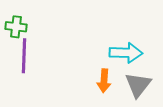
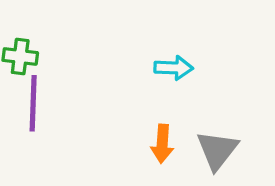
cyan arrow: (126, 53) -> (174, 68), moved, size x0.7

